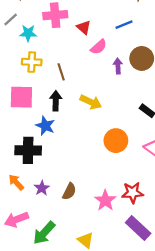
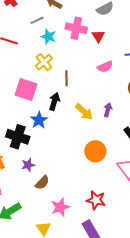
red triangle: (84, 27) -> (98, 36), moved
yellow cross: (32, 62) -> (44, 62), turned 30
purple arrow: (118, 66) -> (108, 110), moved
purple star: (42, 188) -> (28, 165), moved
pink star: (105, 200) -> (60, 207), moved

